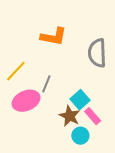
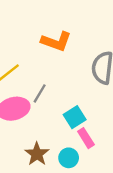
brown star: (70, 116) -> (37, 154), moved

